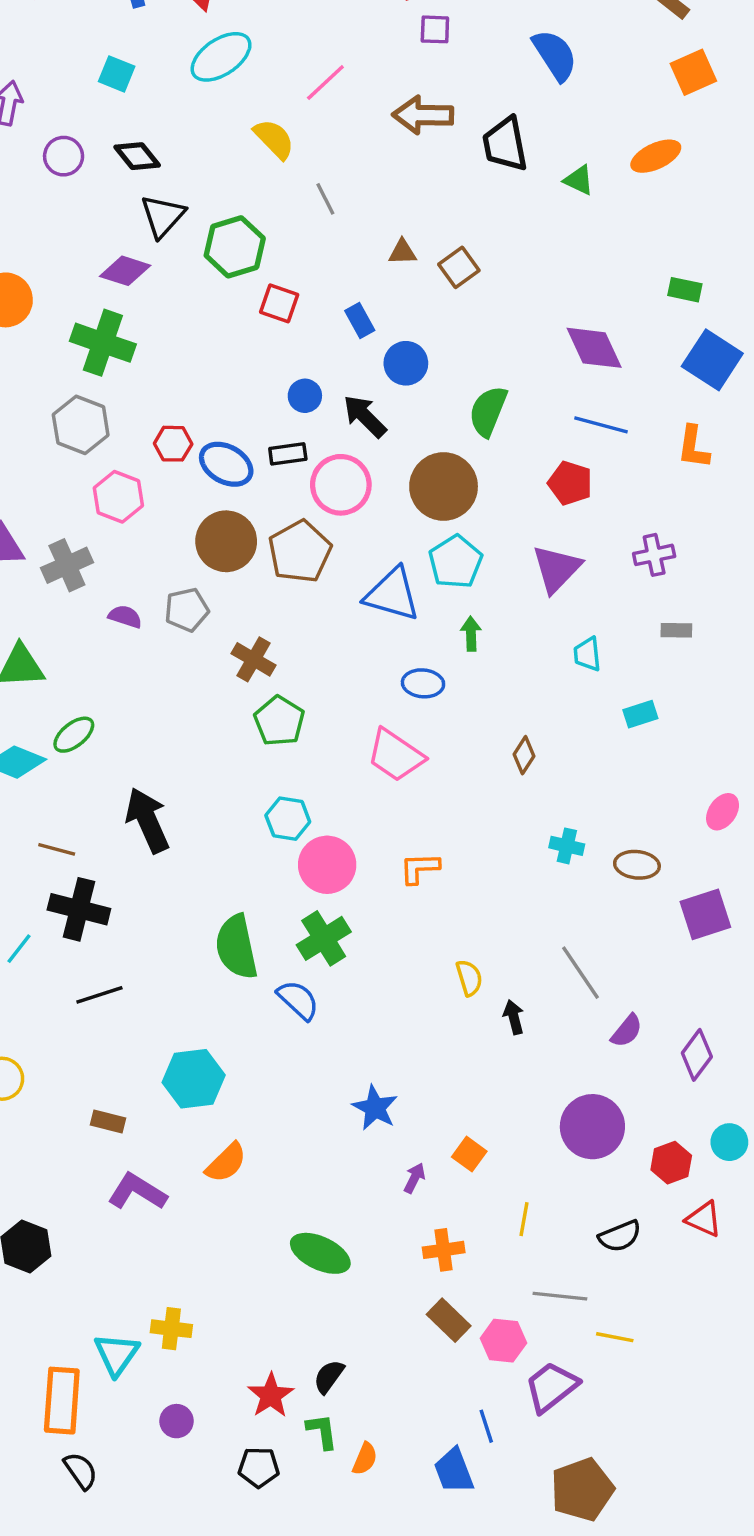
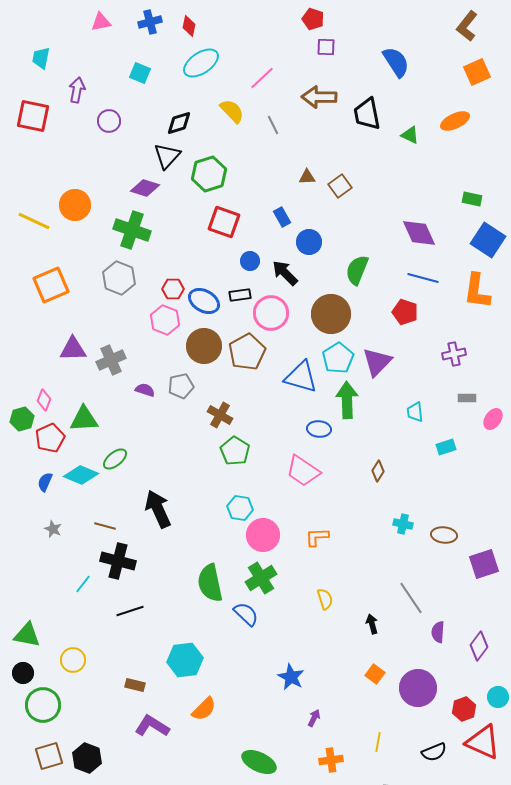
black diamond: (137, 156) -> (179, 123), moved, turned -68
gray line: (325, 199) -> (273, 125), moved
red square: (279, 303) -> (224, 222), moved, size x1.4
orange L-shape: (693, 447) -> (477, 291), size x1.4
pink hexagon: (118, 497) -> (165, 320), moved
purple triangle: (557, 569) -> (377, 362), moved
green arrow: (471, 634) -> (347, 400), size x1.8
pink ellipse: (723, 812) -> (493, 419), moved
yellow semicircle: (469, 978) -> (325, 599), moved
purple semicircle: (627, 1031) -> (438, 632), turned 145
orange square: (469, 1154) -> (375, 674), moved
red triangle: (704, 1219) -> (483, 742), size x1.6

